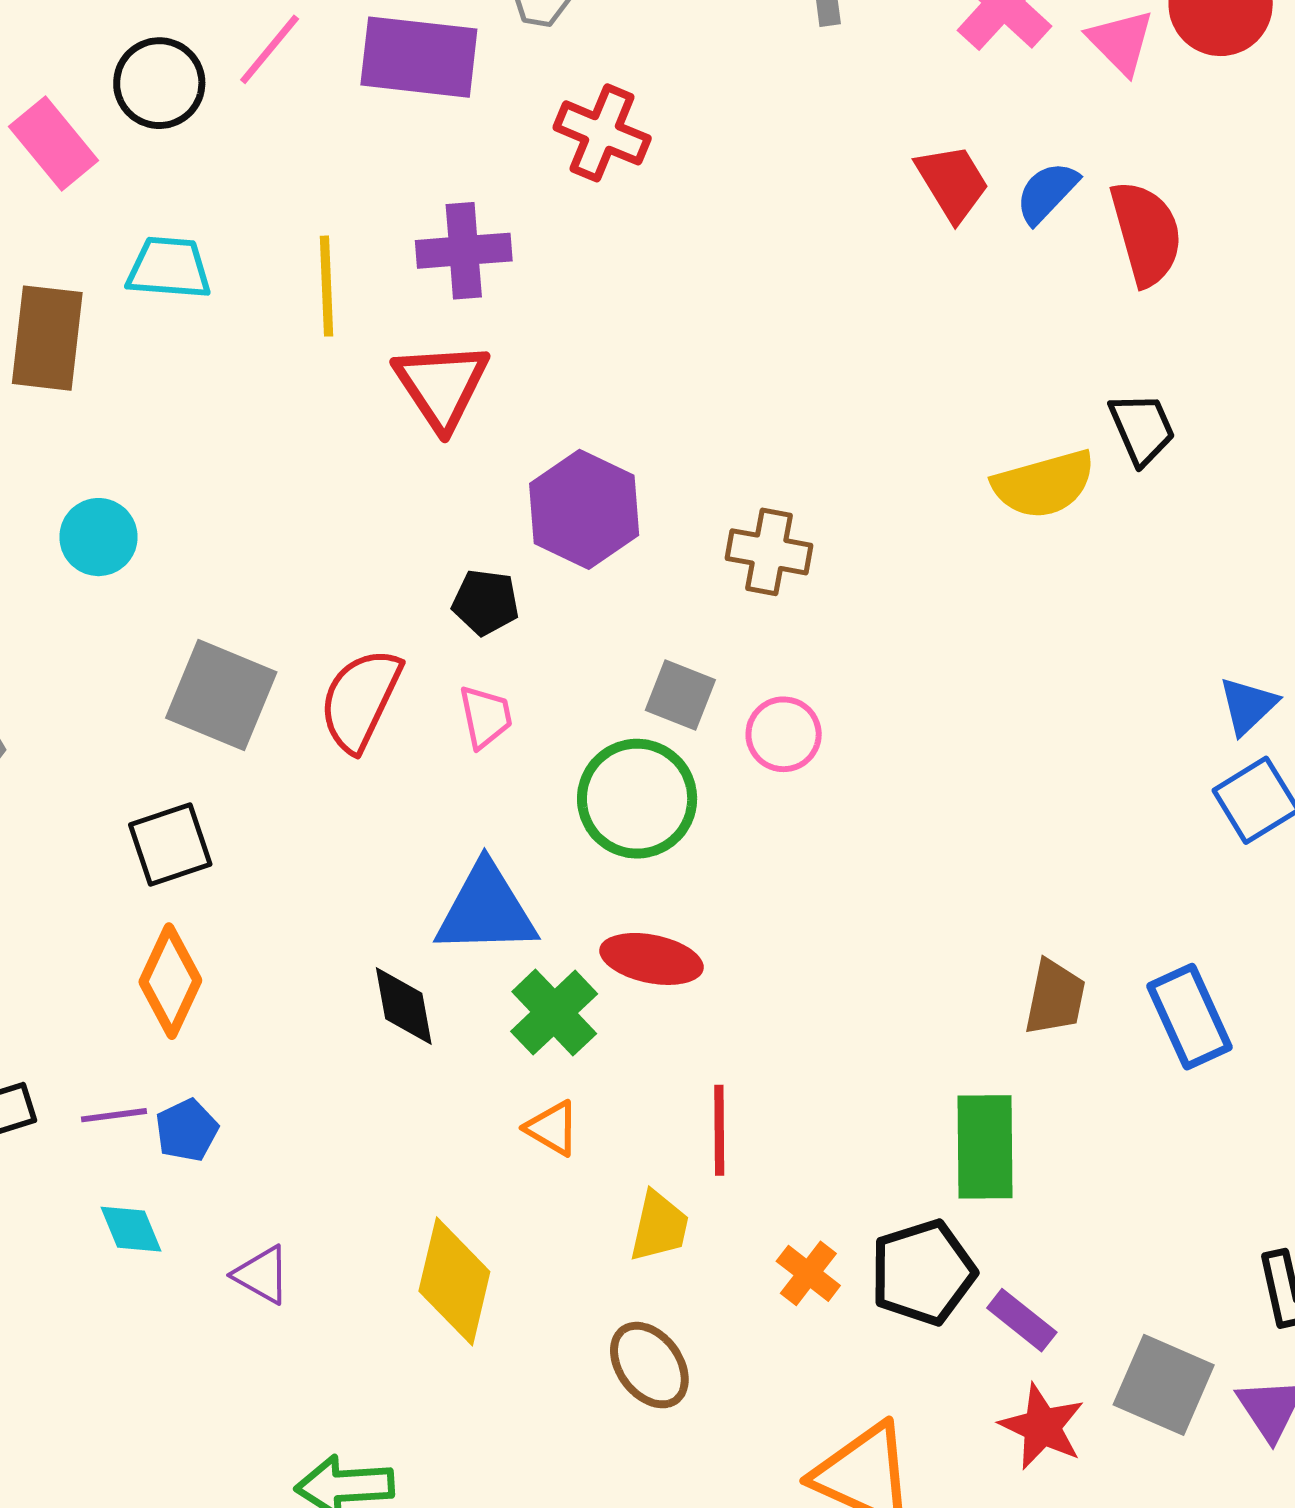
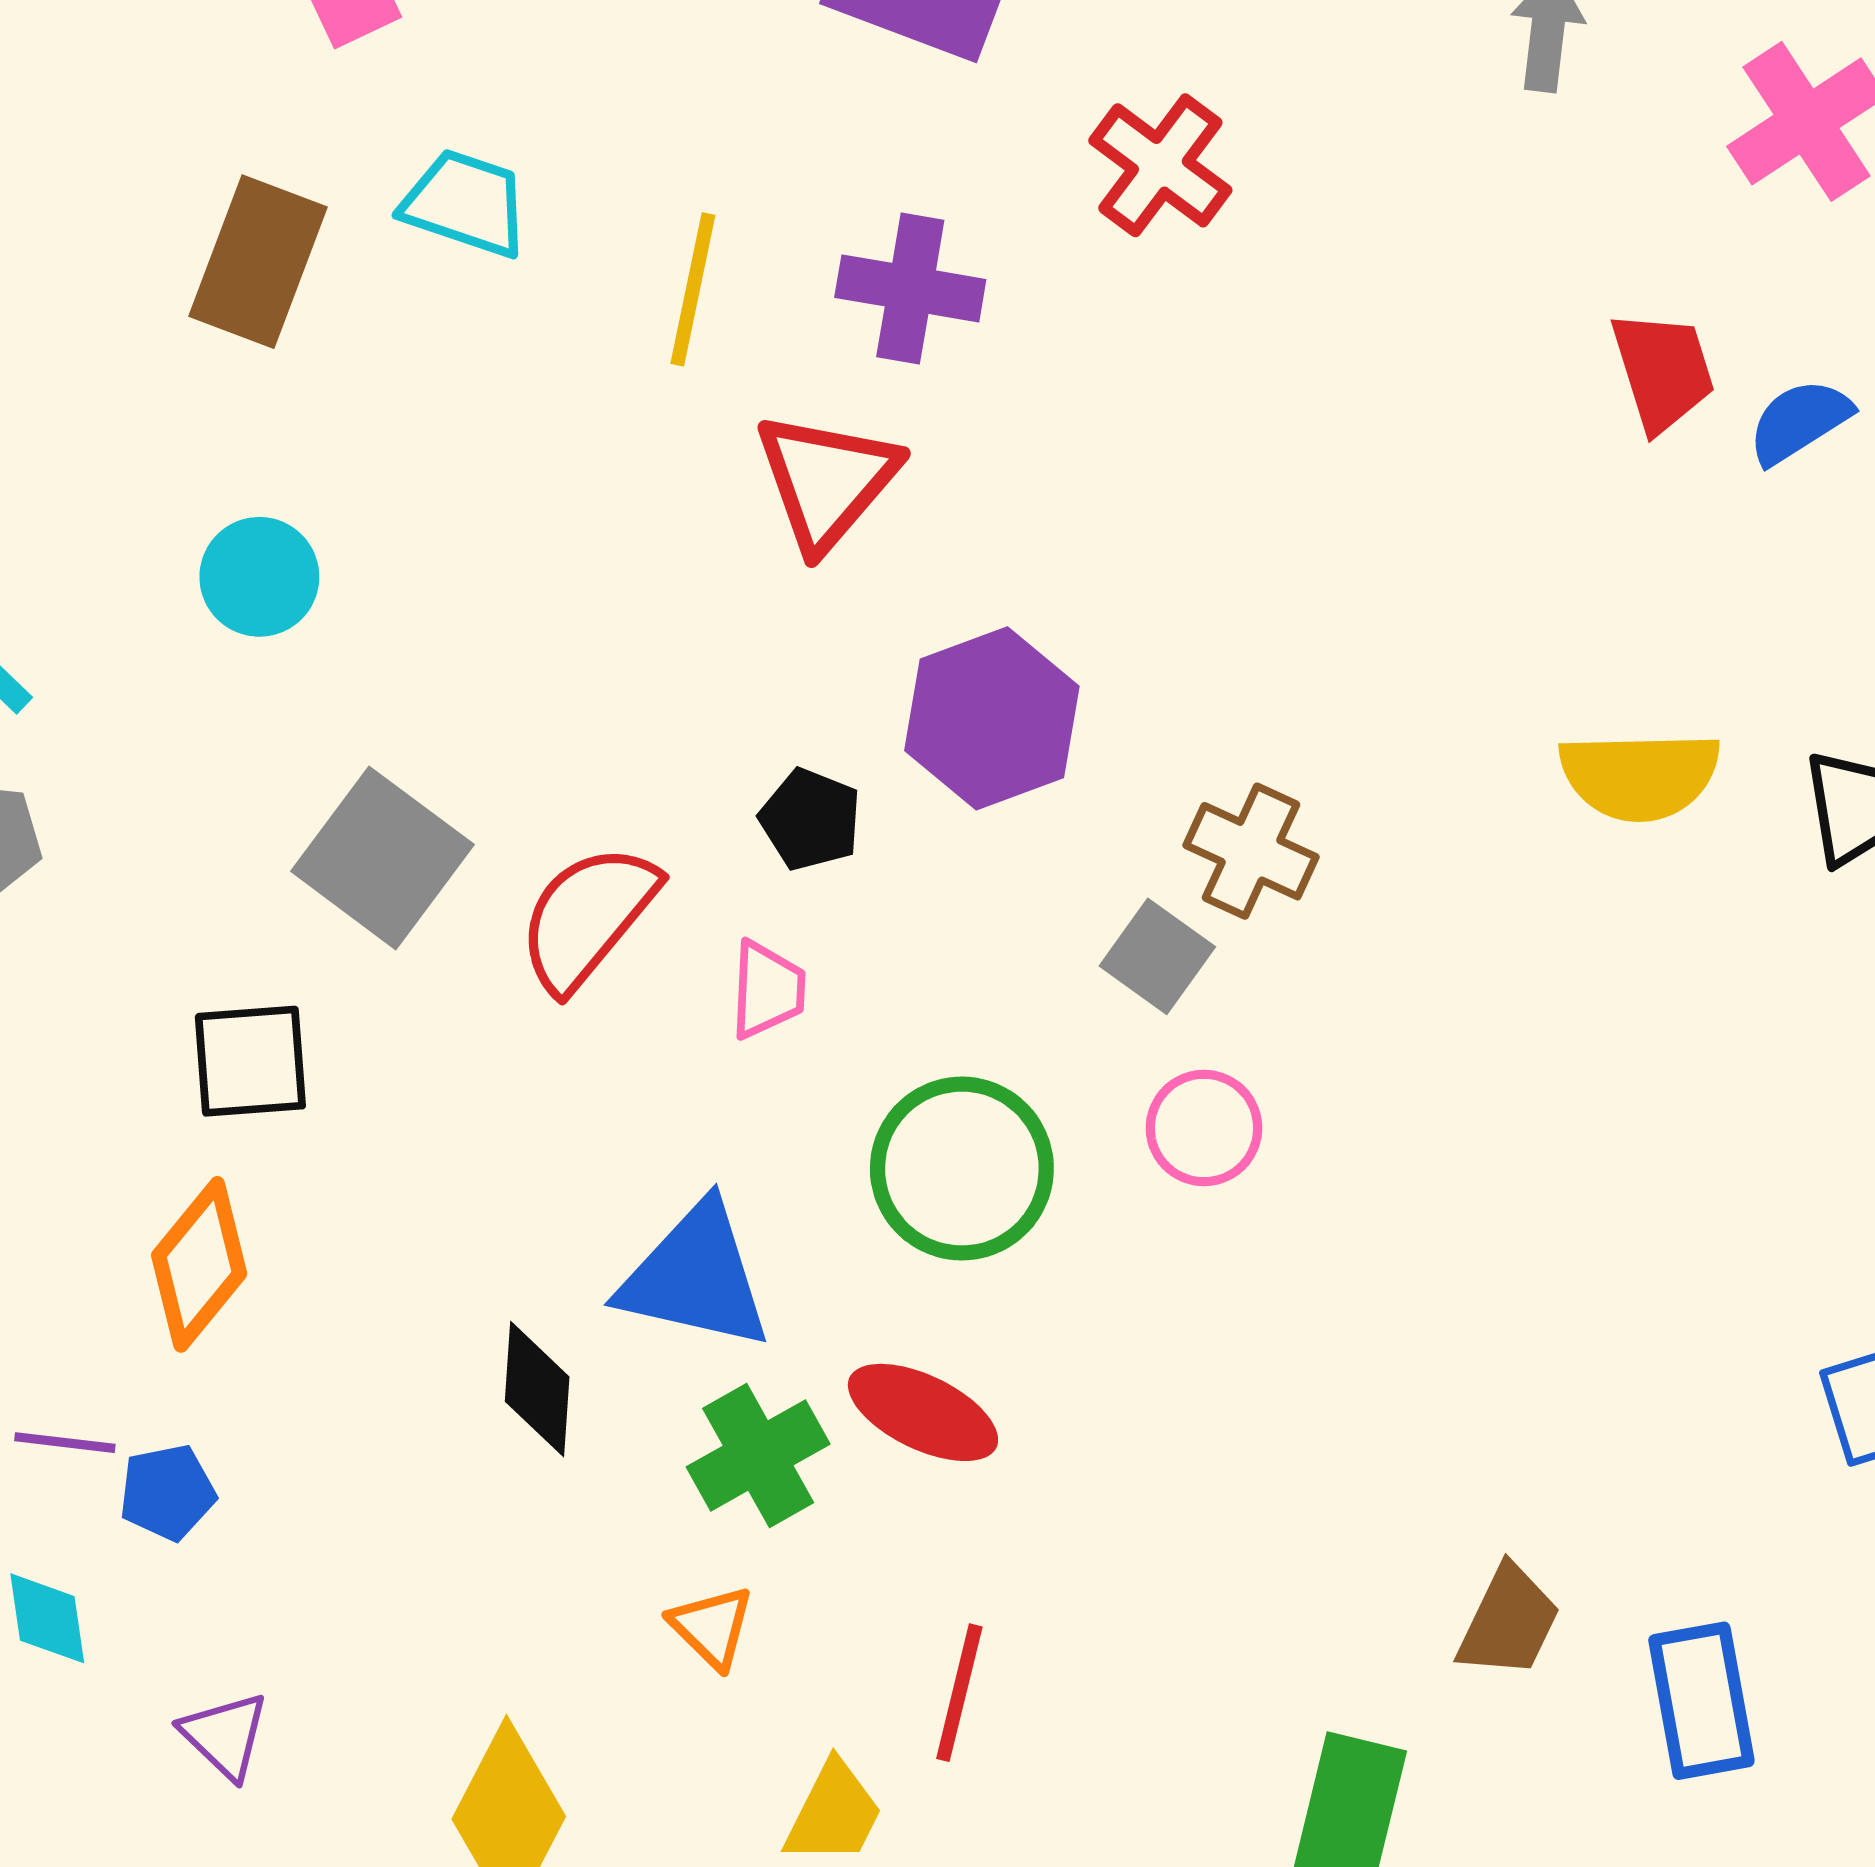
yellow semicircle: (1044, 484) -> (1640, 776), moved
gray square: (680, 695) -> (1157, 956), moved

